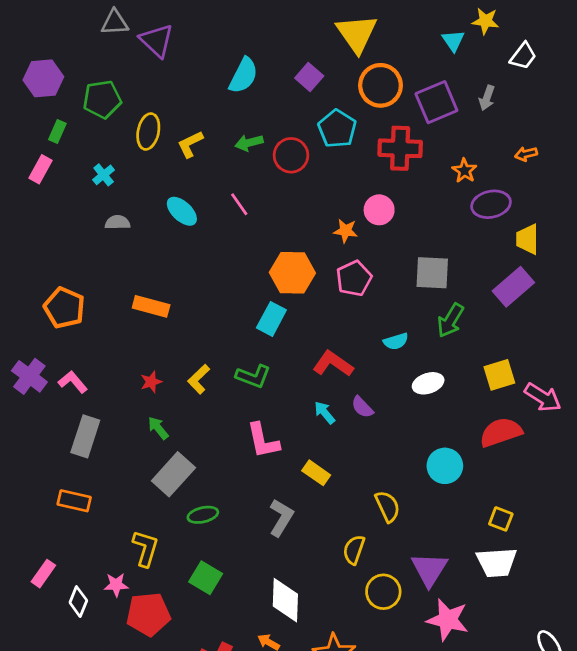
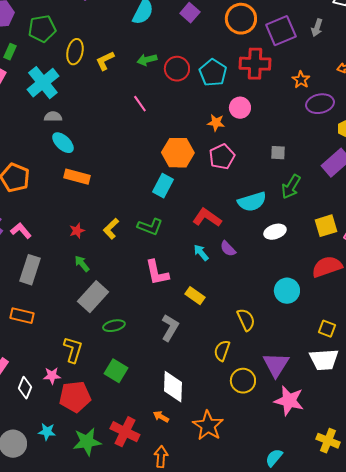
cyan pentagon: (337, 129) -> (213, 73), moved
cyan cross: (104, 175) -> (43, 83), size x2.0
cyan ellipse: (182, 211) -> (63, 143), moved
gray square: (432, 273) -> (278, 153), size x0.6
cyan semicircle: (396, 341) -> (252, 202), size x1.6

